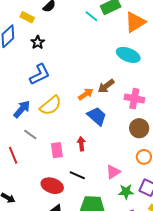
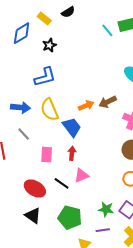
yellow semicircle: (51, 105) -> (49, 110), turned 95
blue arrow: (22, 109) -> (21, 107), turned 42
blue trapezoid: (97, 116) -> (72, 127), moved
pink triangle: (113, 172) -> (82, 175), moved

